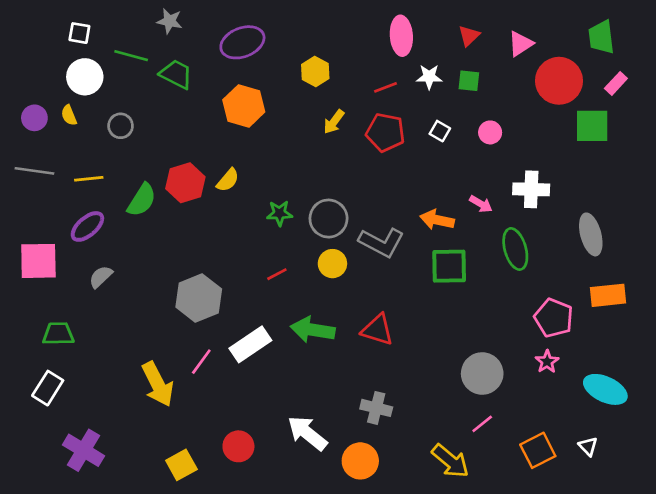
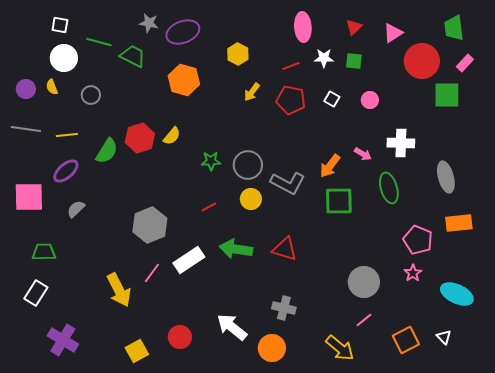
gray star: (170, 21) -> (149, 23), moved
orange arrow: (437, 220) -> (330, 166), turned -65

